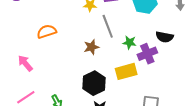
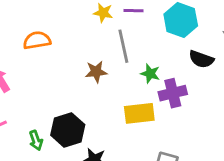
black semicircle: (165, 37) -> (201, 59), moved
black hexagon: (94, 83) -> (68, 130), moved

